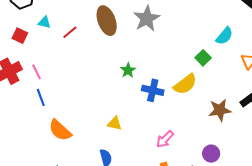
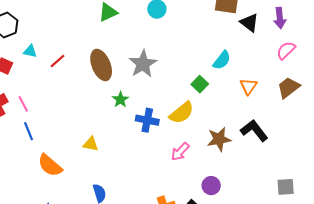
gray star: (147, 19) -> (143, 64), moved
brown ellipse: (107, 21) -> (101, 65), moved
yellow triangle: (115, 123) -> (91, 144), moved
pink arrow: (165, 139) -> (180, 152), moved

